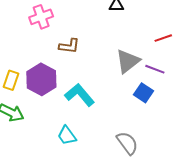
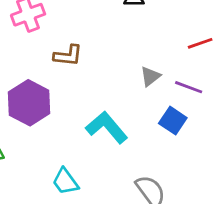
gray triangle: (128, 61) -> (150, 76), size x0.6
cyan L-shape: (80, 95) -> (107, 127), moved

